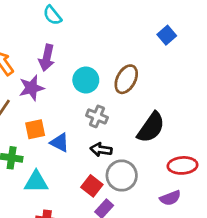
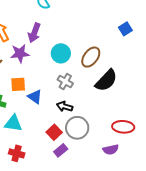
black semicircle: (151, 127) -> (106, 80), moved

